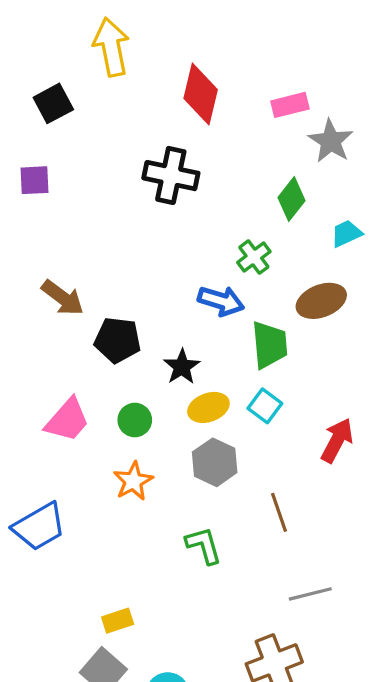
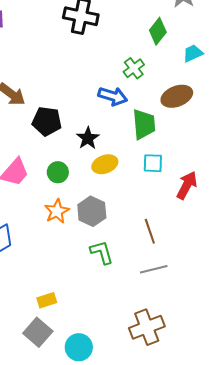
cyan square: (265, 406) -> (153, 163), moved, turned -35
gray hexagon: (215, 462) -> (92, 211), moved
gray line: (310, 594) -> (154, 269), moved

